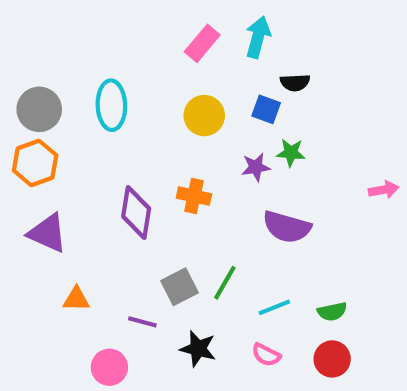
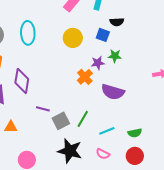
orange cross: (194, 196) -> (85, 77), moved, turned 35
purple diamond: (136, 212) -> (22, 81), moved
purple line: (142, 322) -> (43, 109), moved
black star: (198, 349) -> (70, 151), size x1.4

